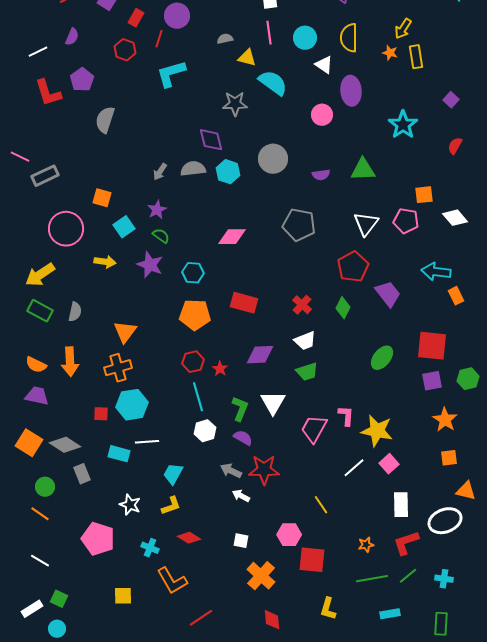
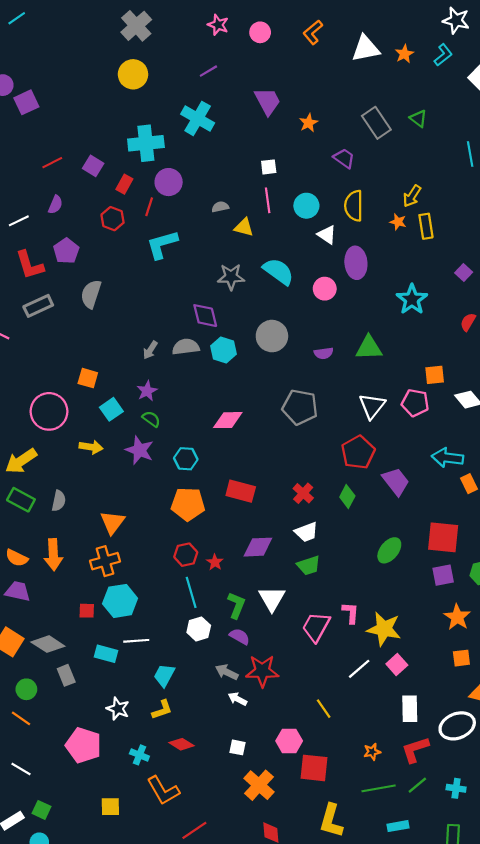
cyan semicircle: (273, 83) -> (278, 271), moved
gray rectangle: (45, 176) -> (38, 306), moved
yellow L-shape: (328, 609) -> (331, 821), size x1.4

